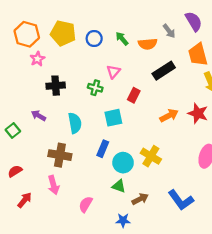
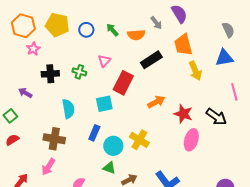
green cross: (95, 88) -> (79, 72), moved
red rectangle: (134, 95) -> (123, 83), size x1.6
red star: (198, 113) -> (183, 114), moved
purple arrow: (39, 116) -> (25, 93), moved
red semicircle: (15, 171) -> (12, 140), moved
pink arrow: (53, 185) -> (48, 167), turned 48

